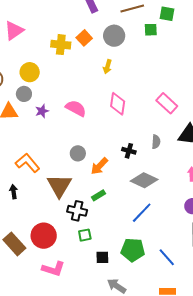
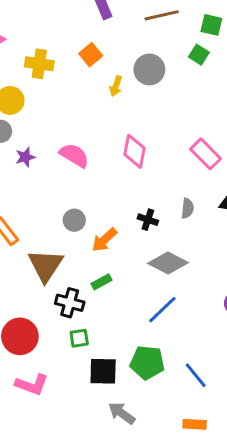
green square: (151, 30) -> (199, 55), moved, turned 32
gray circle: (114, 36) -> (149, 69), moved
yellow cross: (61, 45) -> (39, 64), moved
yellow arrow: (107, 67) -> (116, 86), moved
black square: (102, 257) -> (103, 371), size x1.5

